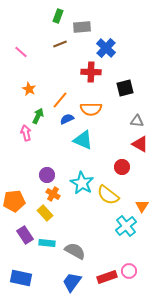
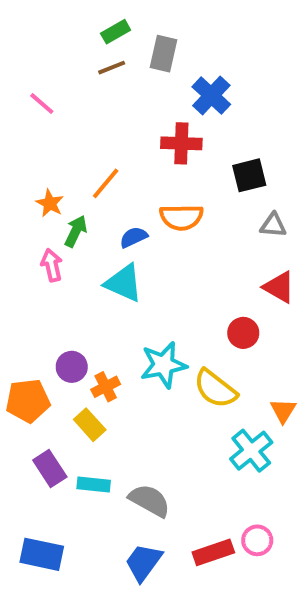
green rectangle: (58, 16) -> (116, 32), turned 40
gray rectangle: (82, 27) -> (163, 54), turned -72
brown line: (60, 44) -> (112, 68), moved
orange star: (29, 89) -> (50, 203), moved
orange line: (60, 100) -> (106, 183), moved
gray triangle: (137, 121) -> (273, 225), moved
cyan triangle: (83, 140) -> (124, 283), moved
purple circle: (47, 175) -> (72, 367), moved
cyan star: (82, 183) -> (163, 365), turned 30
orange cross: (53, 194) -> (106, 387), turned 32

